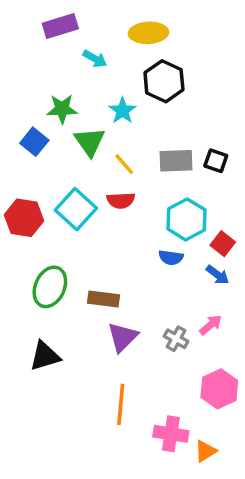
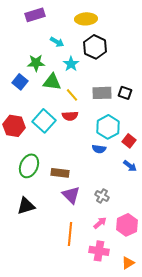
cyan arrow: (95, 59) -> (57, 42), moved
green triangle: (90, 142) -> (52, 82), turned -48
blue arrow: (218, 275) -> (130, 166), moved
pink arrow: (211, 325) -> (100, 223), moved
purple triangle: (122, 337) -> (71, 195), turned -30
orange triangle: (205, 451) -> (128, 263), moved

